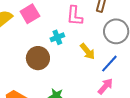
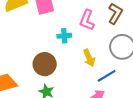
brown circle: (38, 58) -> (45, 64), moved

